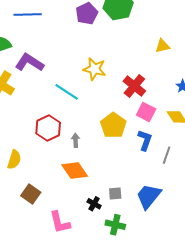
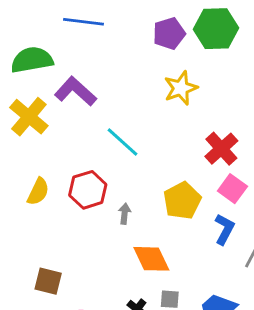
yellow star: (94, 69) -> (181, 88), moved, turned 30
yellow semicircle: (14, 160) -> (38, 192), moved
orange diamond: (75, 171) -> (151, 259), moved
brown square: (31, 194) -> (48, 281), turned -30

